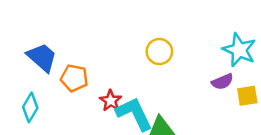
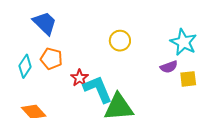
blue trapezoid: (42, 57) -> (45, 23), moved
cyan diamond: (30, 107) -> (25, 66), moved

